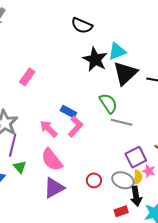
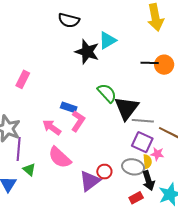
black triangle: (125, 73) -> (127, 108), moved
gray line: (122, 122) -> (143, 121), moved
purple square: (136, 157) -> (142, 142), turned -30
purple triangle: (54, 188) -> (90, 181), moved

